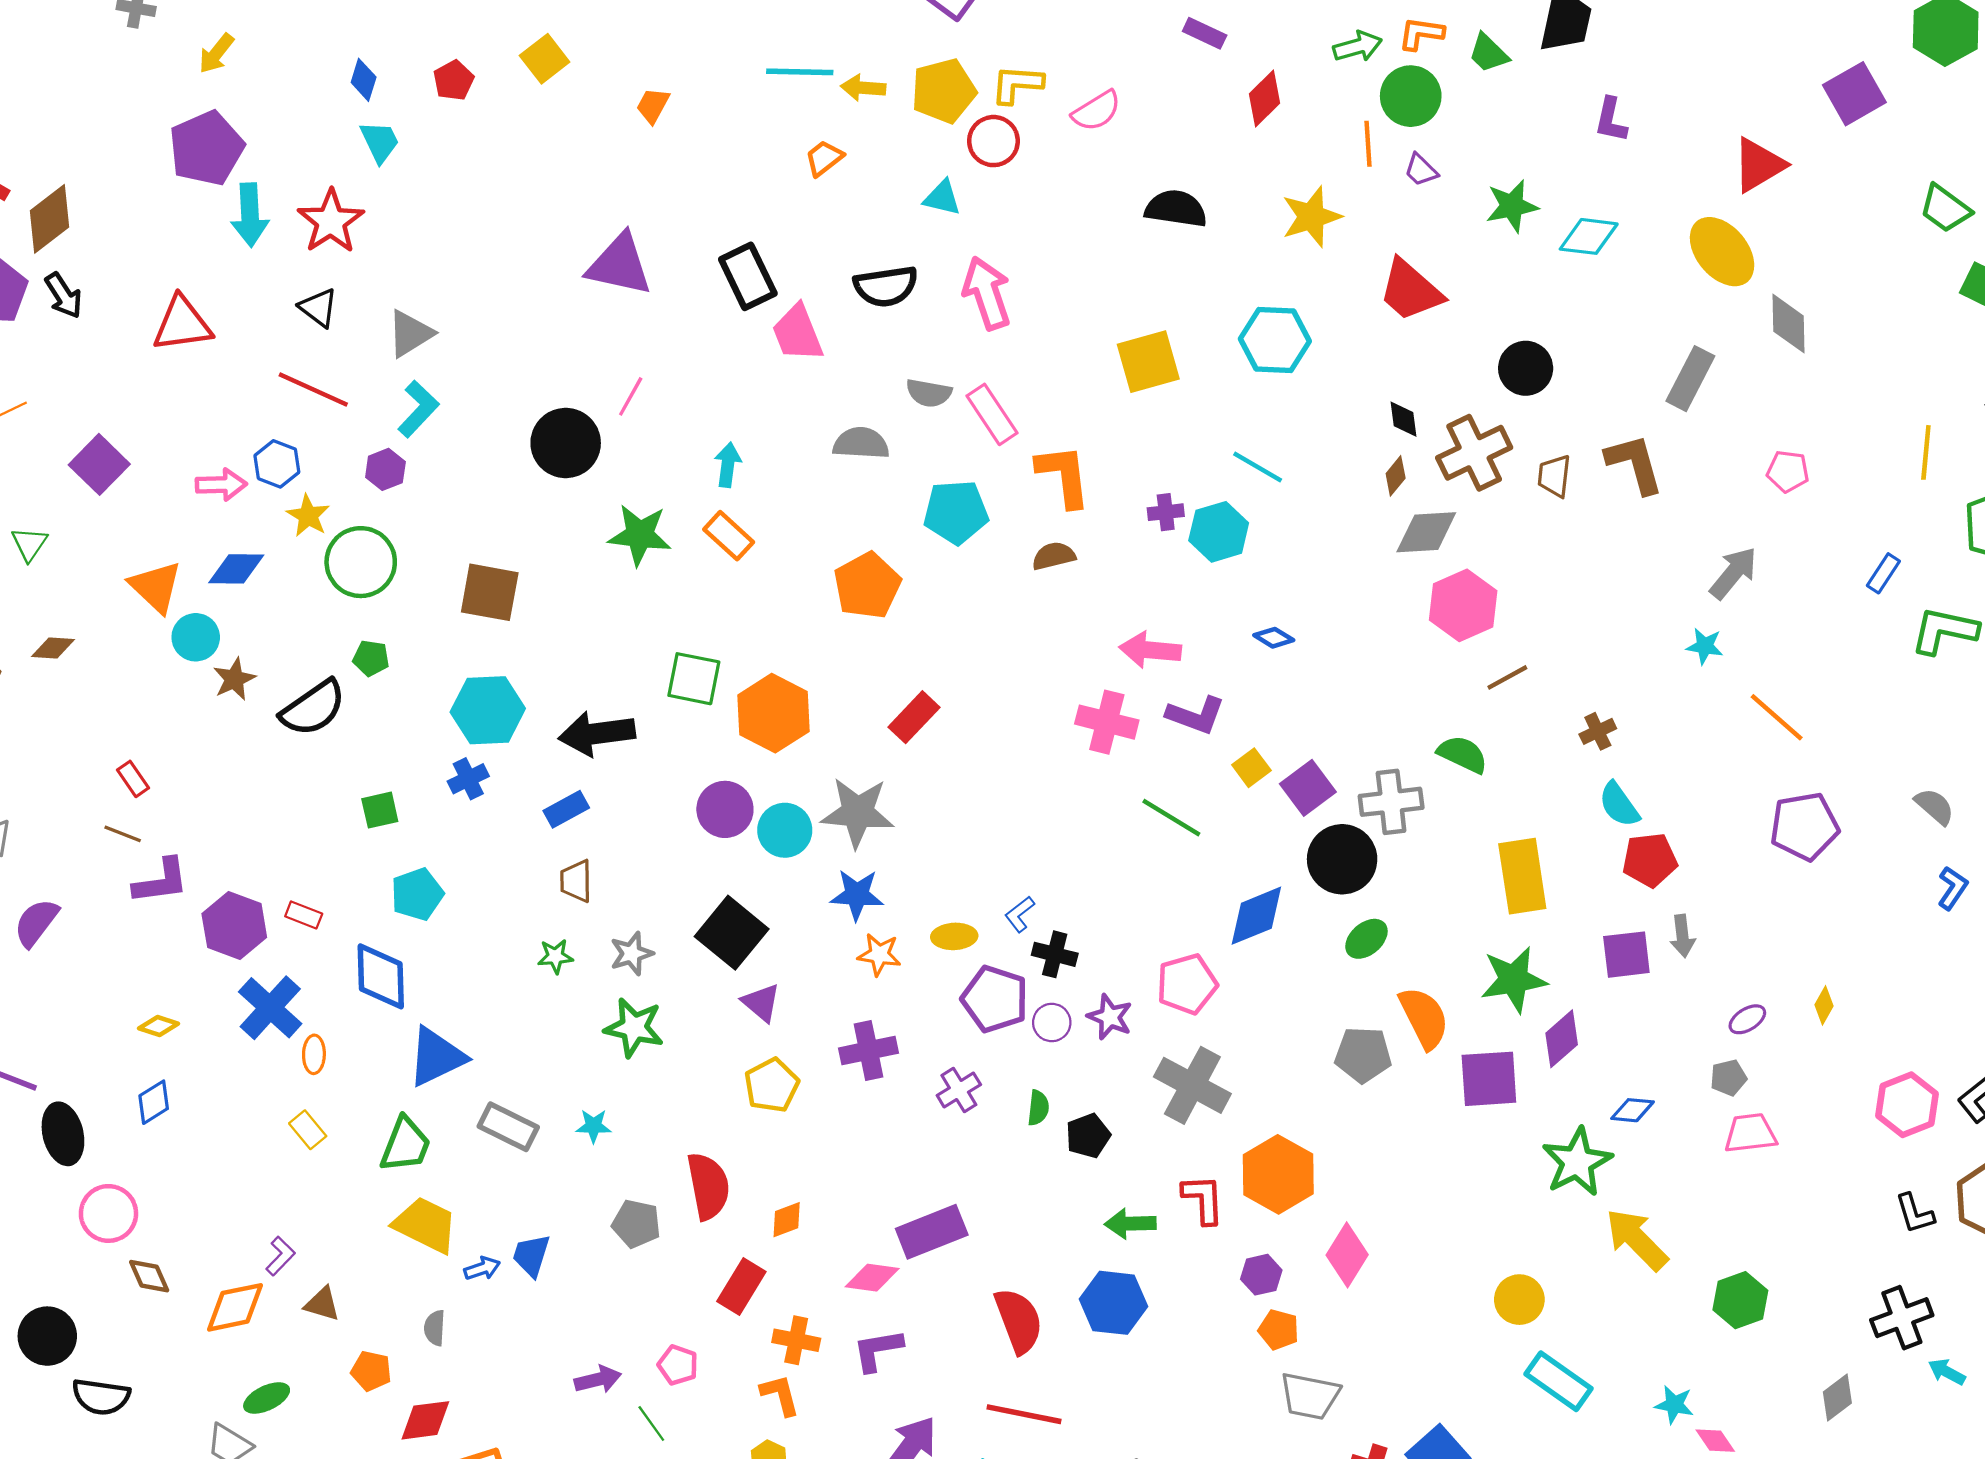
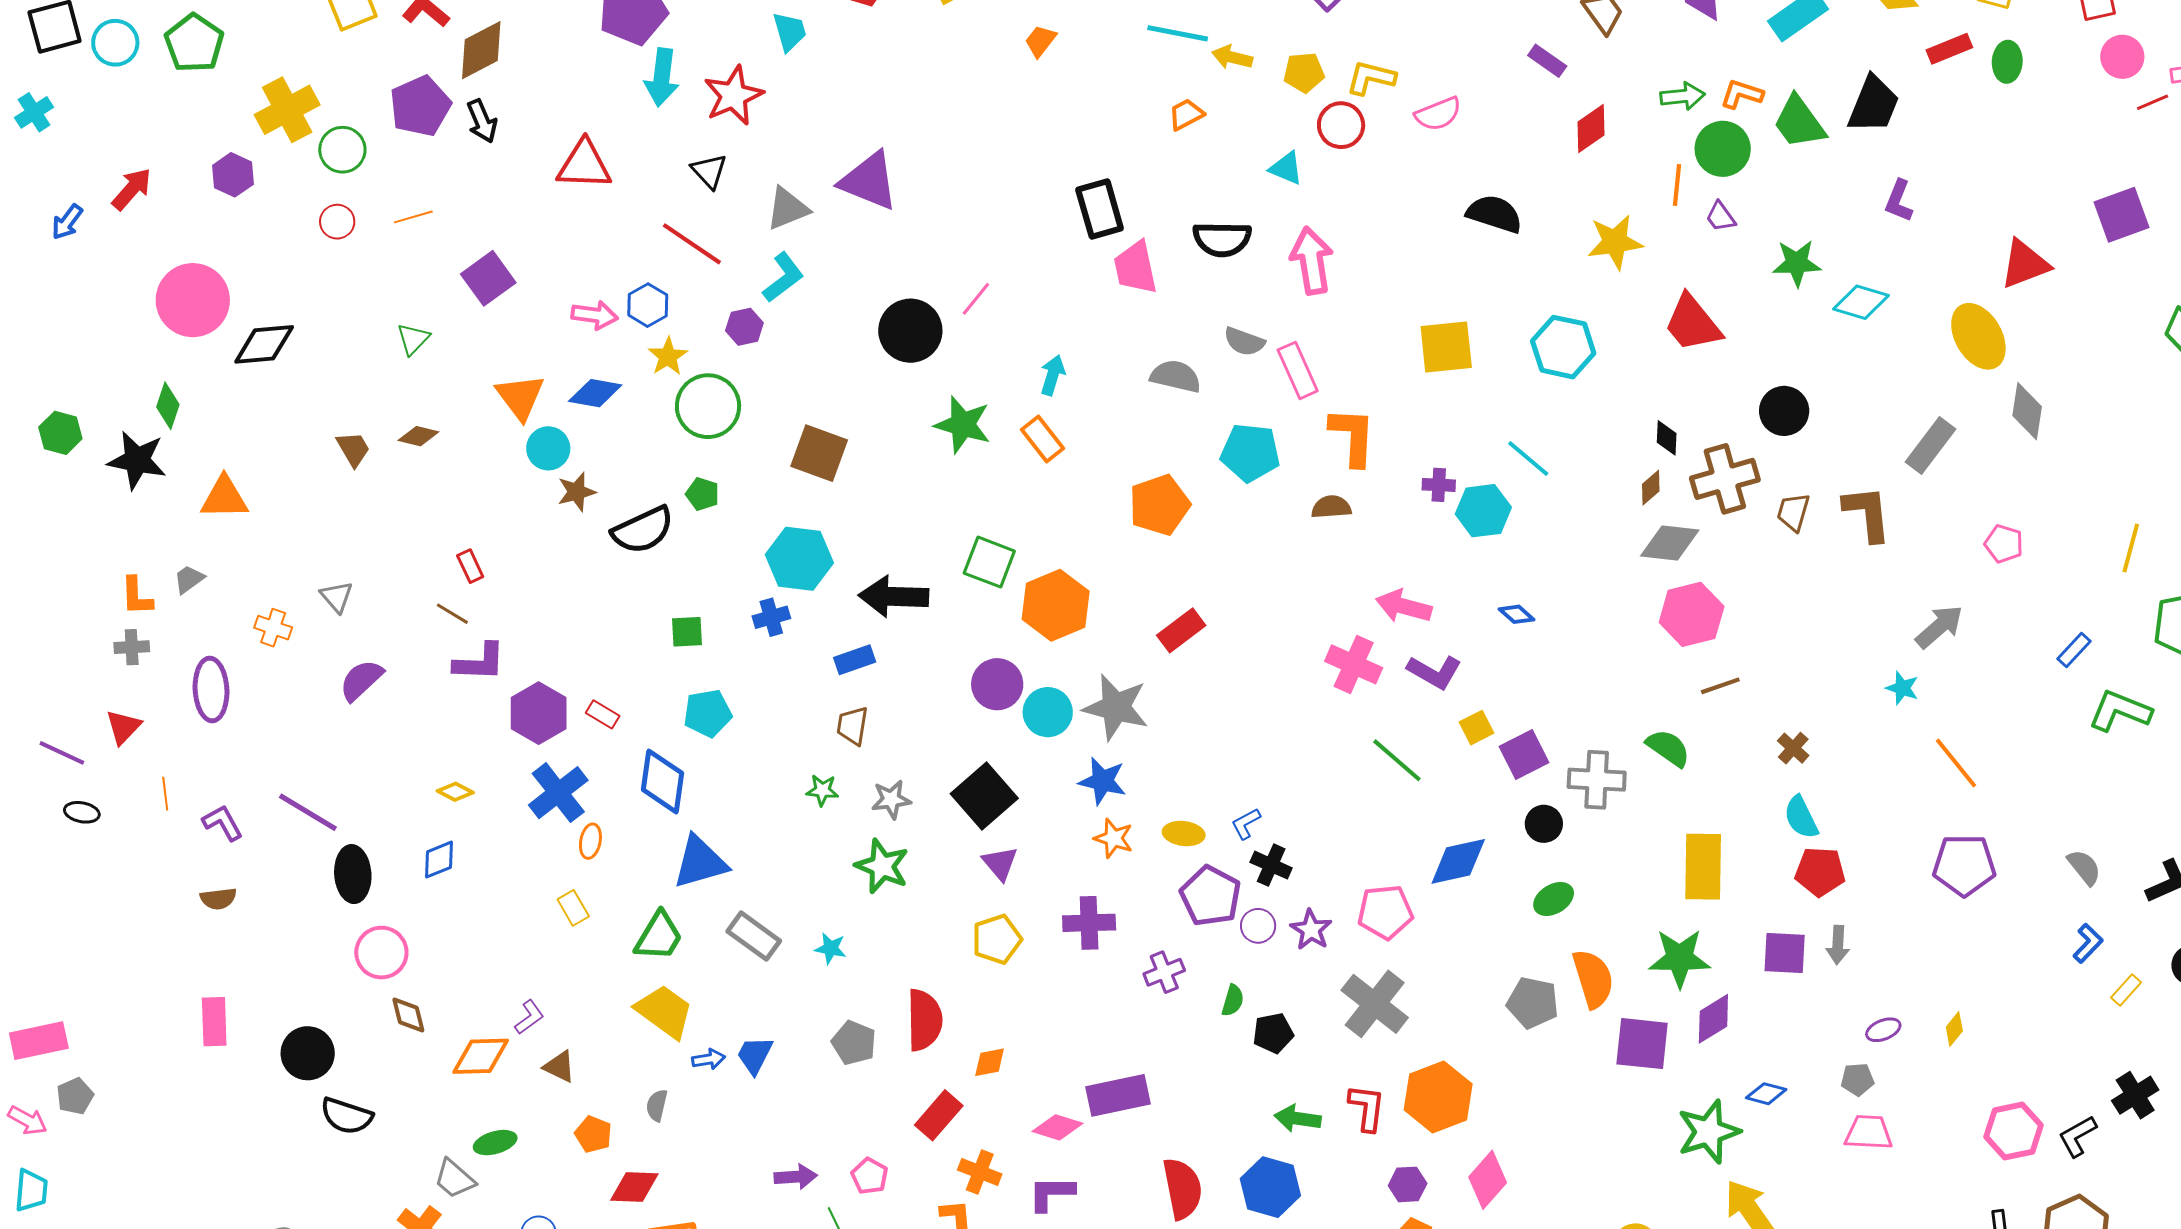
green trapezoid: (1488, 53) -> (1799, 122), size x1.5
yellow pentagon: (944, 91) -> (1304, 72), size x0.7
purple triangle: (619, 265) -> (869, 181), moved
brown cross: (1598, 731) -> (1793, 748), turned -32
black circle: (1342, 859) -> (1544, 824), size x0.6

